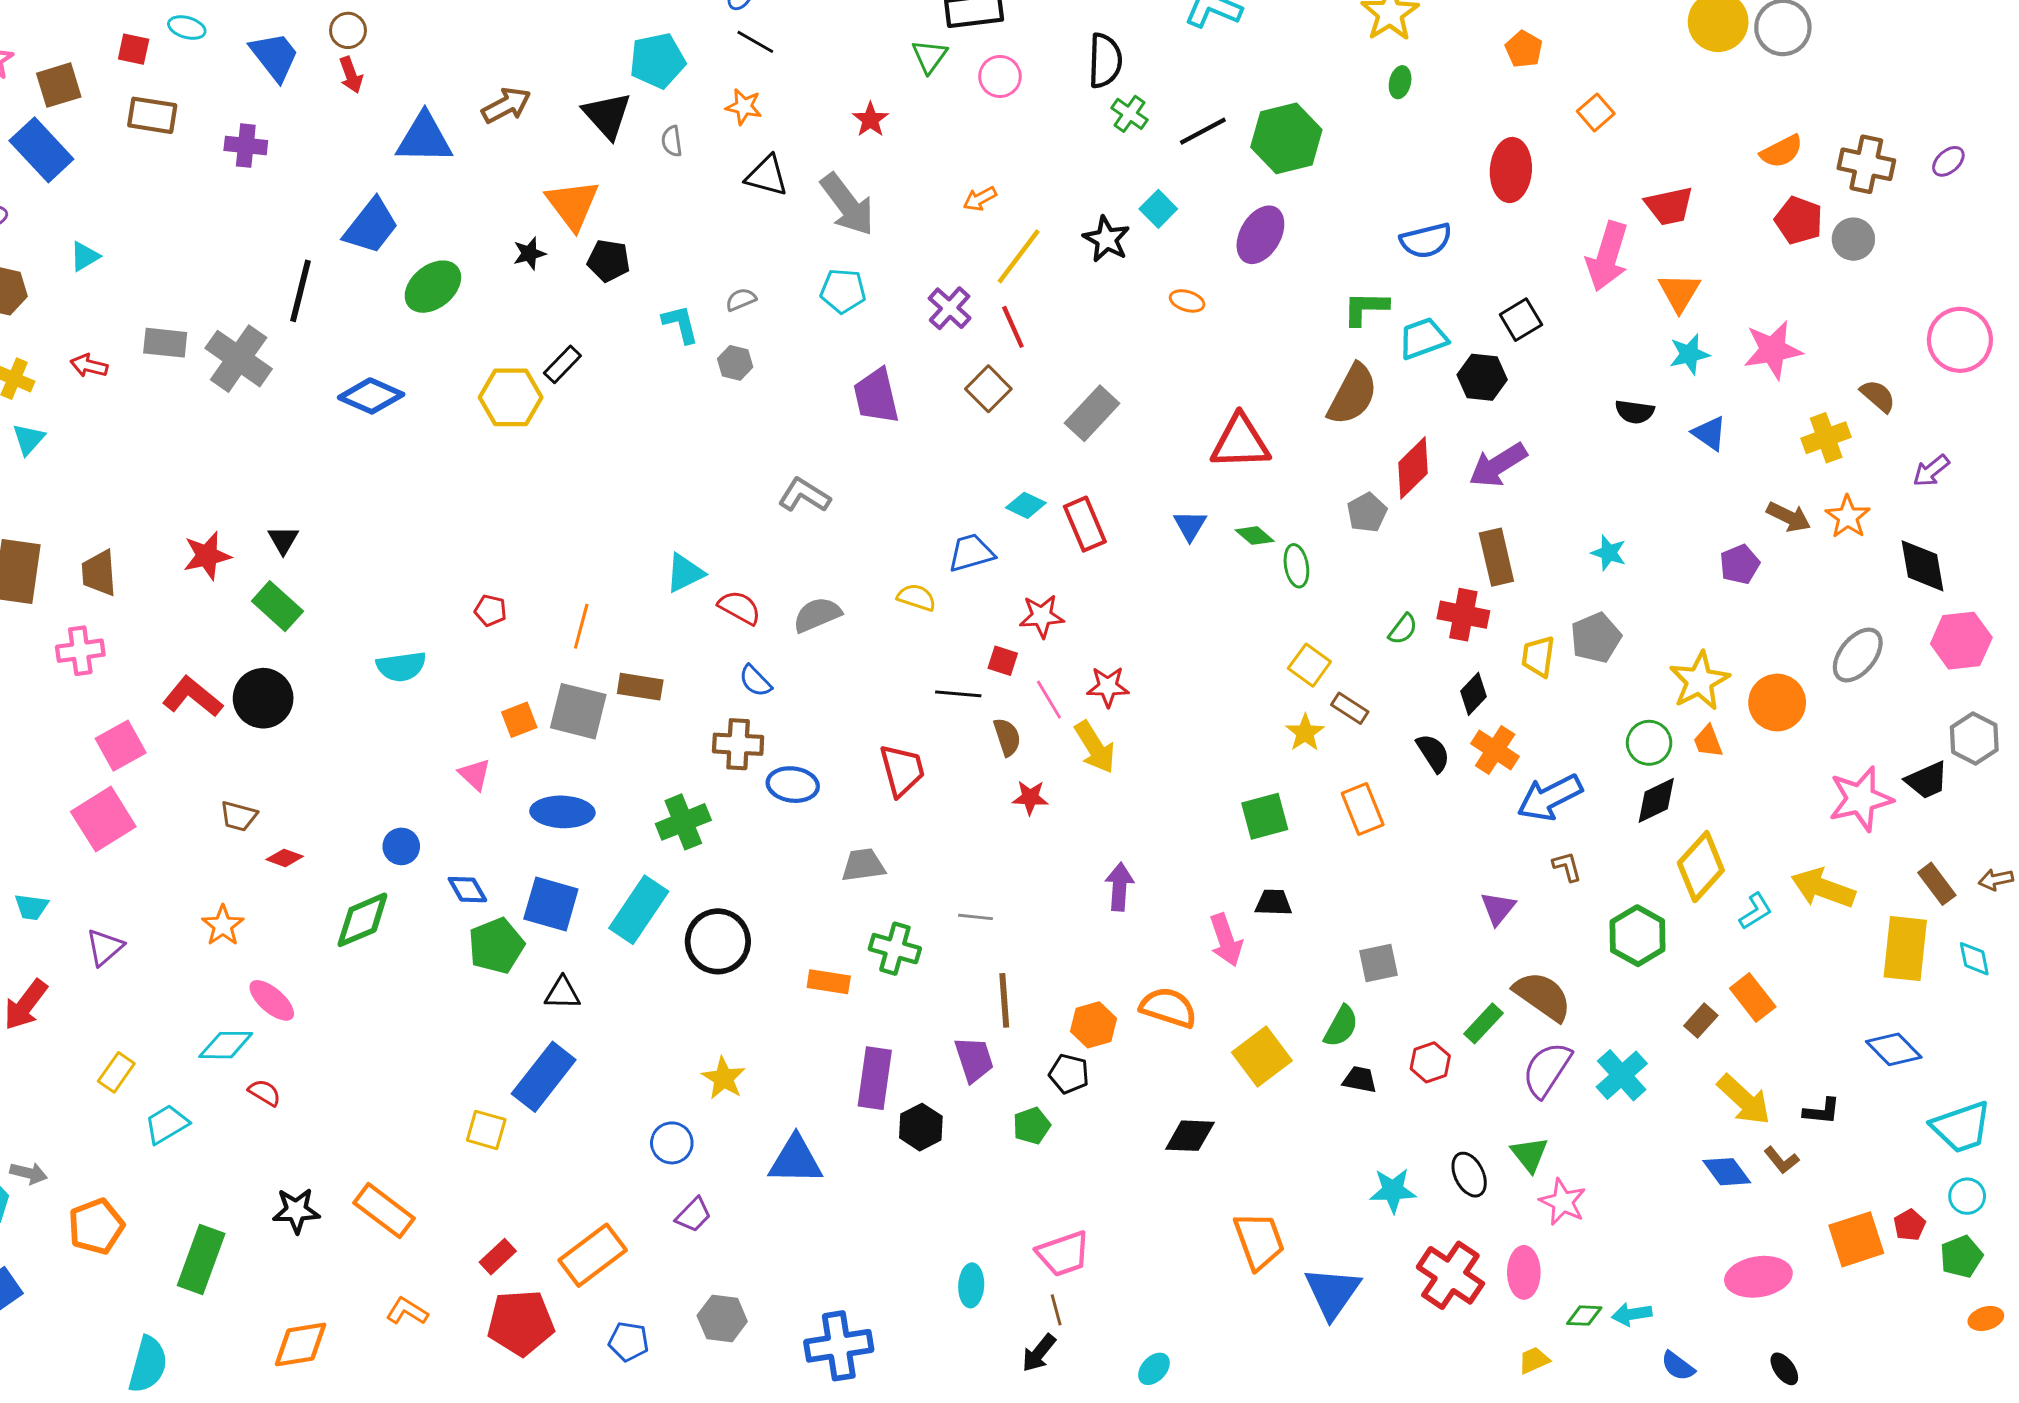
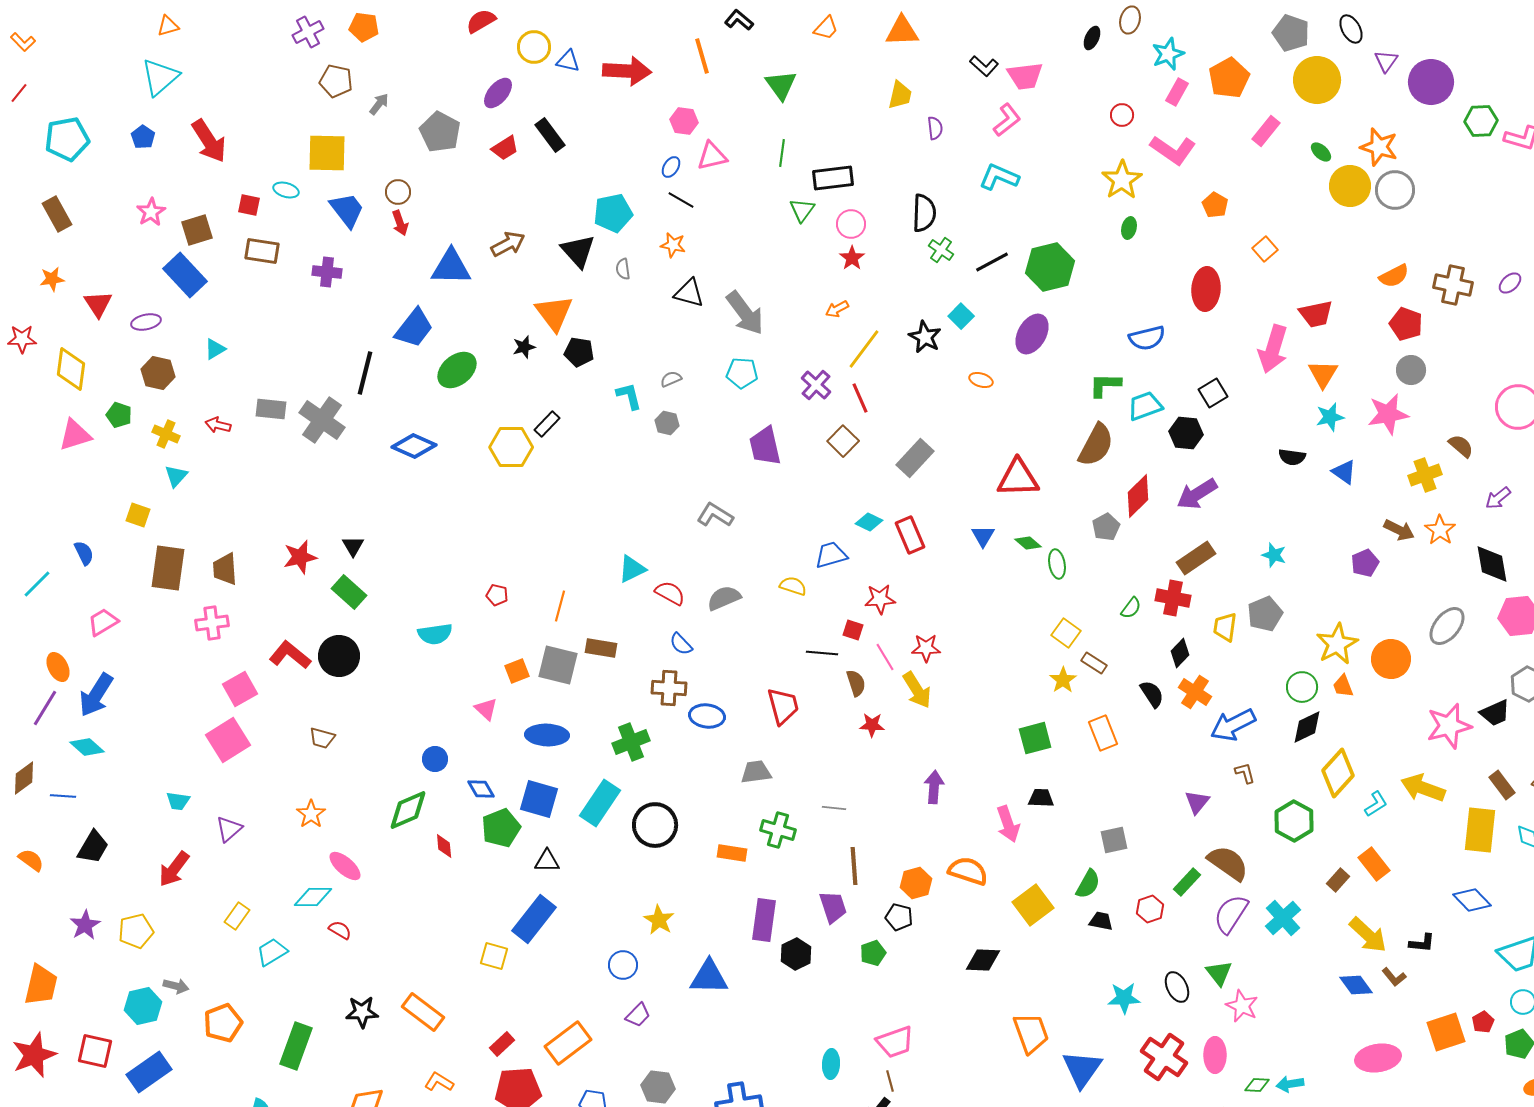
red star: (870, 120) -> (852, 258), moved
gray circle: (1853, 239) -> (1411, 370), moved
brown rectangle: (1496, 557) -> (1196, 558), turned 69
red diamond: (285, 858) -> (444, 846), moved, turned 65

